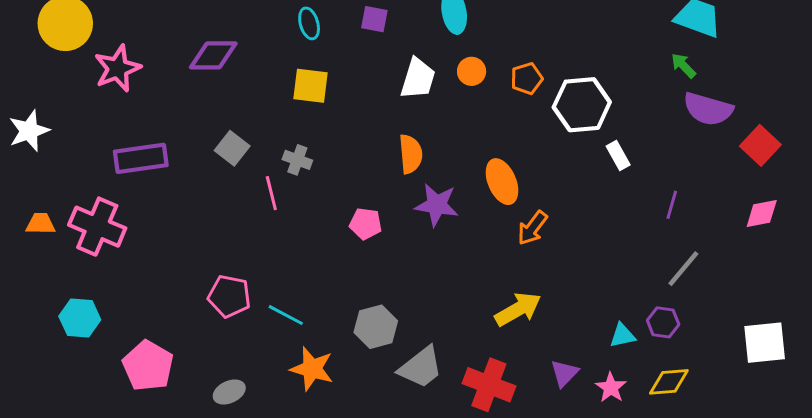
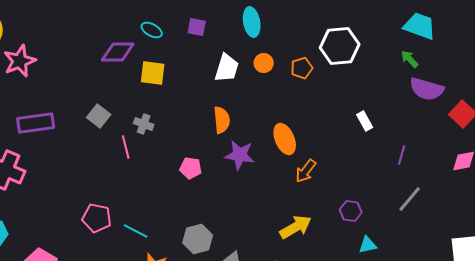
cyan ellipse: (309, 23) -> (152, 30), turned -45
purple diamond: (213, 55) -> (118, 52), moved
white hexagon: (582, 105) -> (340, 46), moved
purple hexagon: (663, 322) -> (351, 211), moved

